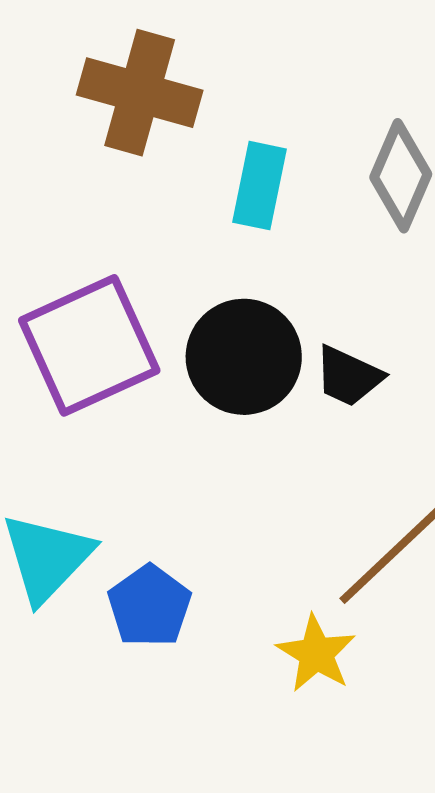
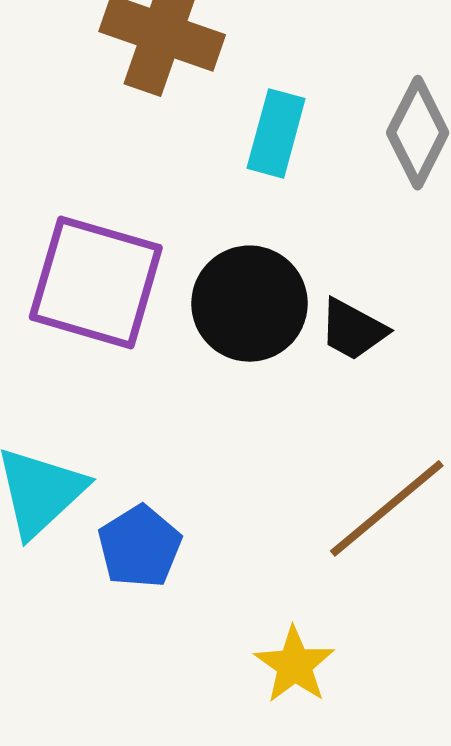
purple square: (89, 345) -> (96, 282), turned 37
yellow star: (316, 654) -> (294, 665), moved

